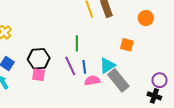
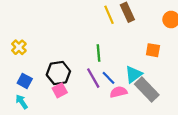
blue line: (84, 67) -> (109, 78), turned -32
pink square: (39, 75) -> (60, 90), turned -32

